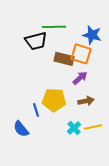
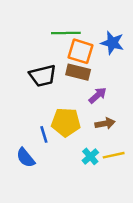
black trapezoid: (36, 41) -> (43, 76), moved
orange square: (81, 54) -> (81, 51), moved

